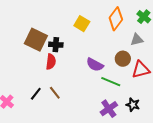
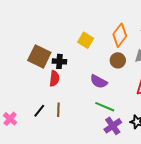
brown circle: (123, 59) -> (118, 60), moved
green line: (111, 82) -> (105, 107), moved
brown line: (55, 93) -> (58, 110), turned 40

